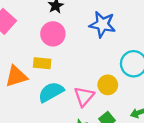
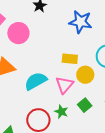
pink circle: (53, 34) -> (18, 33), moved
yellow rectangle: (42, 63) -> (70, 59), moved

